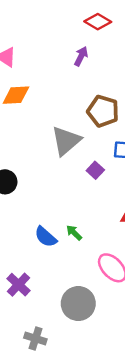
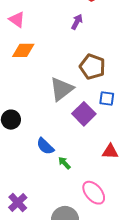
purple square: (95, 170) -> (84, 114), size x1.6
blue semicircle: (46, 237) -> (45, 146), moved

